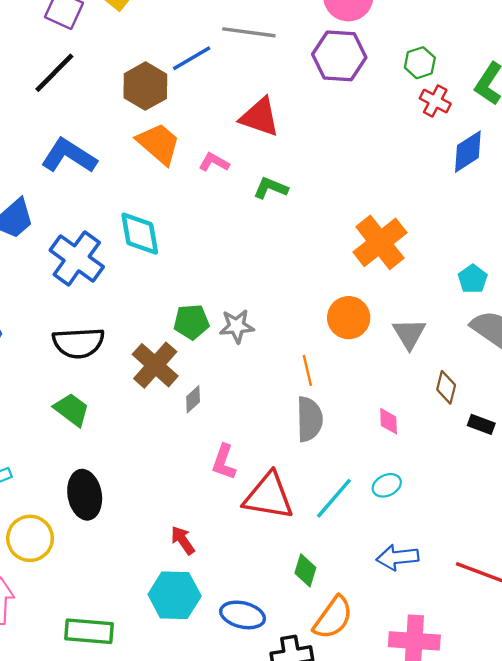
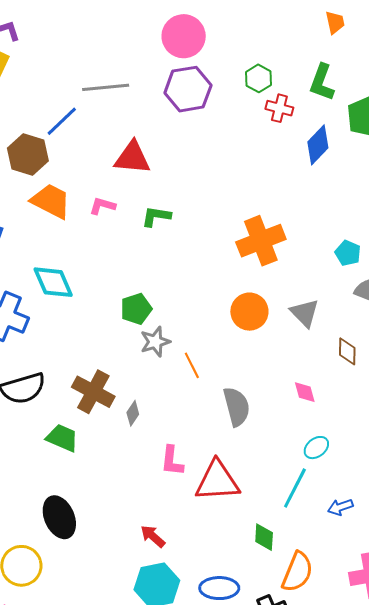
orange cross: (380, 242) -> (261, 241), turned 30
green pentagon: (191, 322) -> (136, 309), moved
orange line: (307, 370) -> (192, 365), moved
green trapezoid: (72, 410) -> (62, 438), moved
cyan line: (334, 498) -> (295, 488), moved
blue arrow: (397, 557) -> (340, 507), size x0.7

